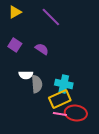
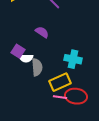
purple square: (15, 45) -> (18, 51), moved
cyan cross: (64, 84) -> (73, 59), moved

